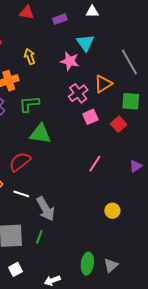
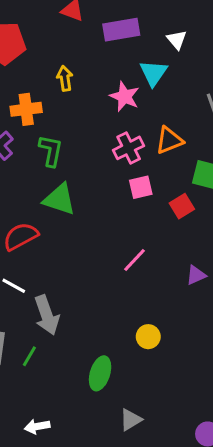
white triangle: (92, 12) -> (177, 40), moved, turned 40
purple rectangle: (60, 19) -> (121, 30), size x1.6
green L-shape: (29, 104) -> (51, 151), turned 95
green ellipse: (87, 264) -> (100, 373), moved

